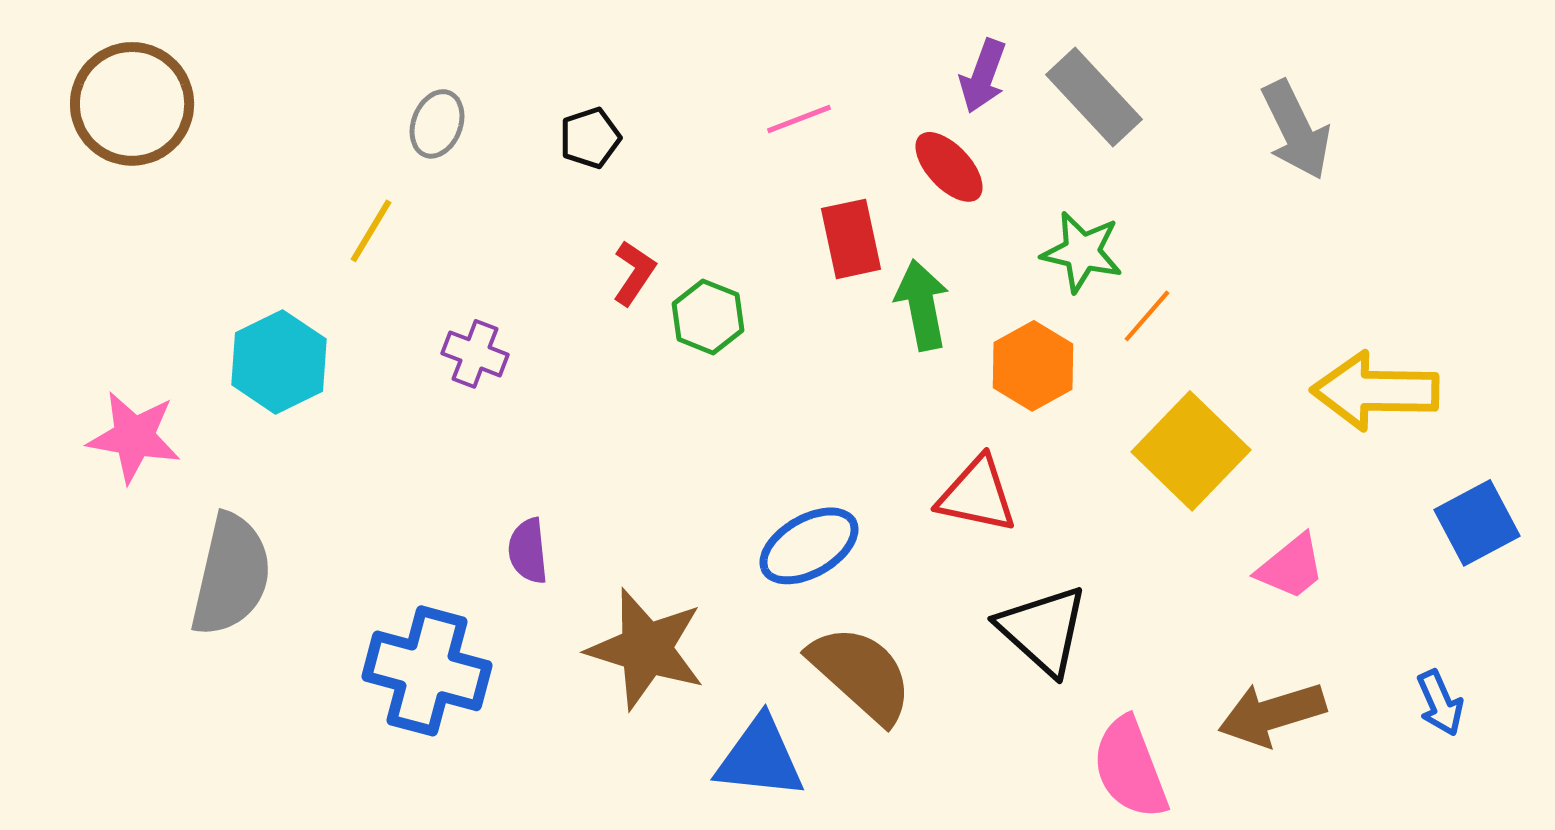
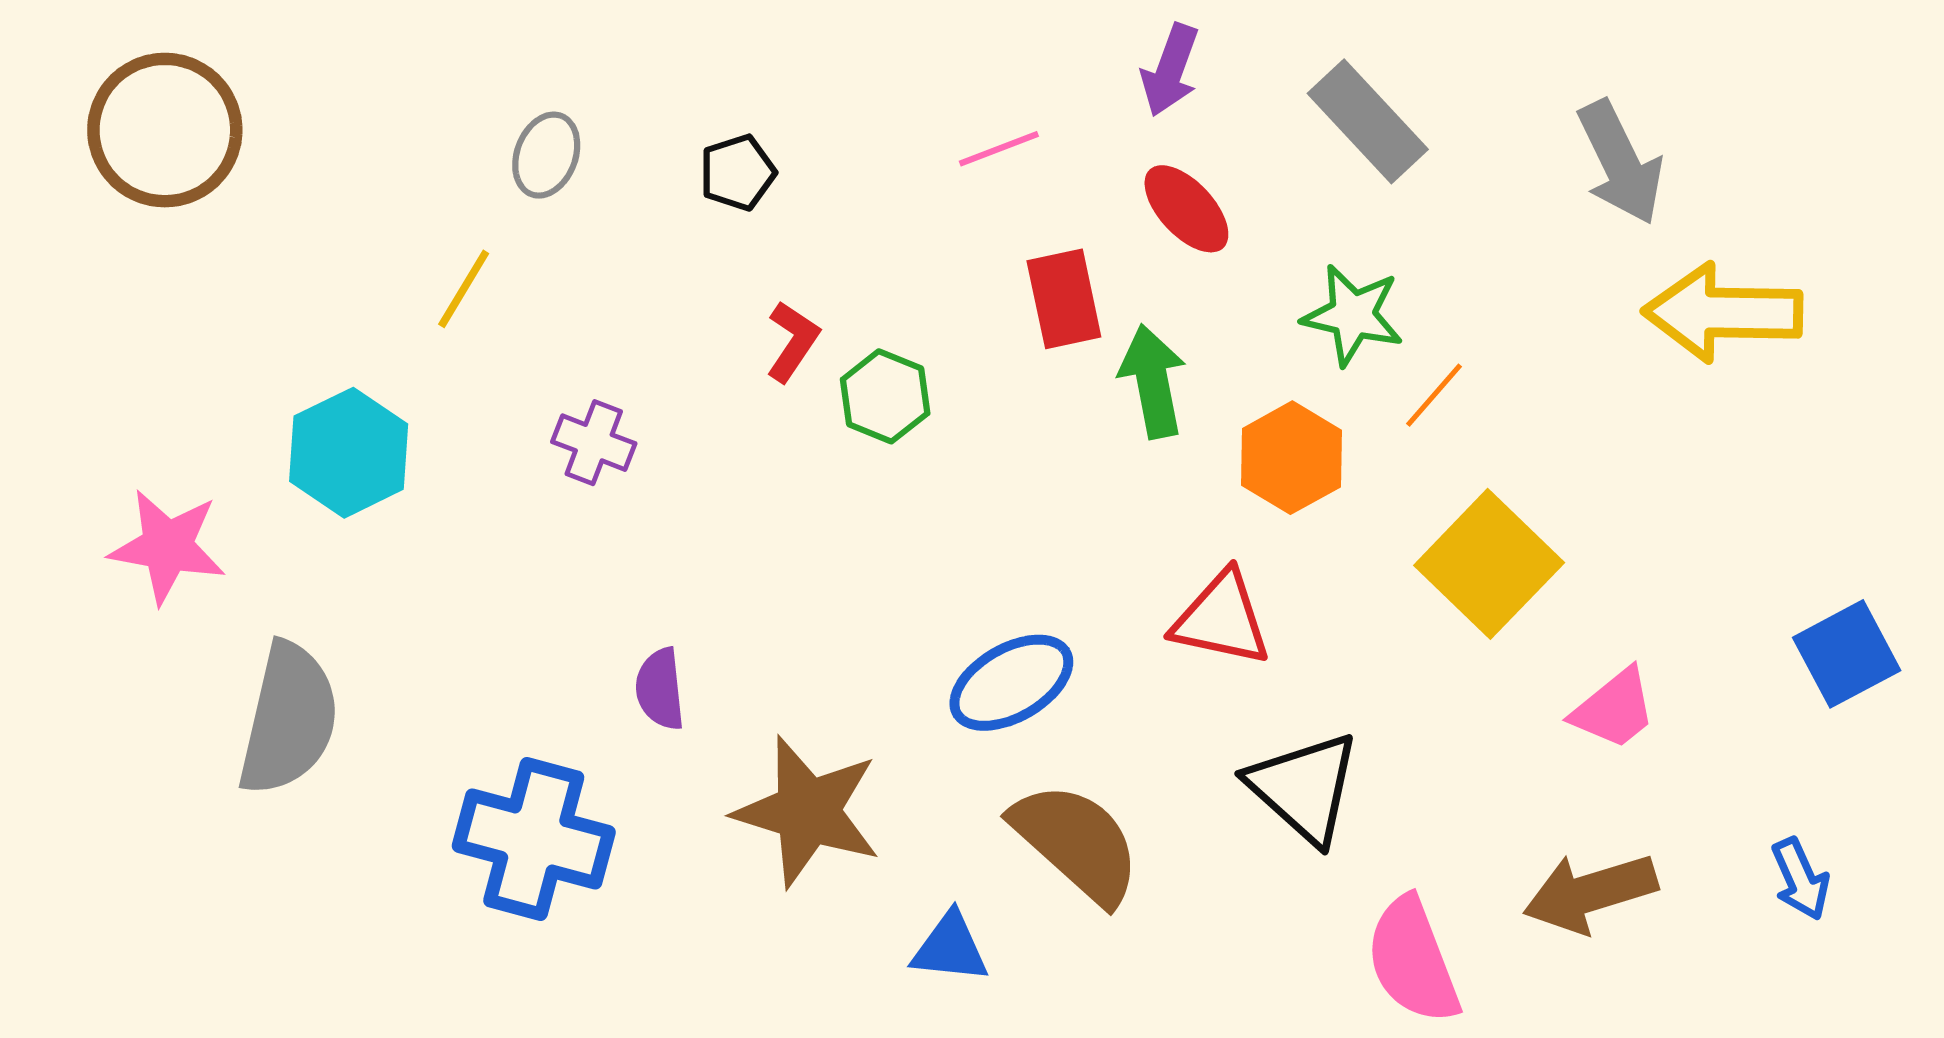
purple arrow: (983, 76) -> (1170, 70), moved
yellow arrow: (1375, 391) -> (1723, 313), moved
blue triangle: (760, 758) -> (950, 948), size x0.7

